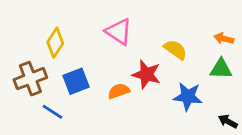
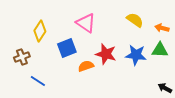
yellow semicircle: (175, 50) -> (135, 20), moved
brown cross: (30, 79) -> (22, 57), size x0.7
blue square: (76, 81) -> (67, 48), moved
blue star: (188, 97) -> (136, 55), moved

